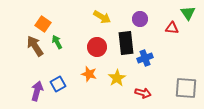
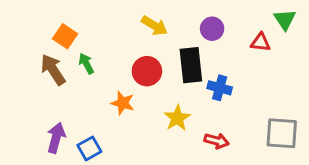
blue cross: (145, 58) -> (220, 88), turned 35
orange star: (89, 74) -> (123, 103), moved
blue square: (58, 84) -> (89, 148), moved

